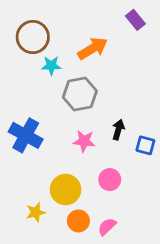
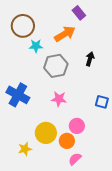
purple rectangle: (135, 20) -> (79, 13), moved
black arrow: (118, 130) -> (90, 59), moved
orange circle: (78, 221) -> (67, 141), moved

